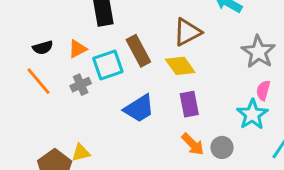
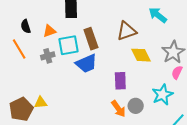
black semicircle: (43, 48) -> (26, 26), turned 80
yellow diamond: (180, 66) -> (141, 55), moved
pink semicircle: (263, 90) -> (177, 72), moved
blue trapezoid: (139, 108) -> (86, 63), moved
gray circle: (222, 147) -> (136, 106), moved

